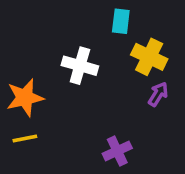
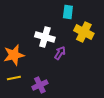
purple arrow: (158, 94) -> (60, 53), moved
purple cross: (117, 151) -> (40, 85), moved

